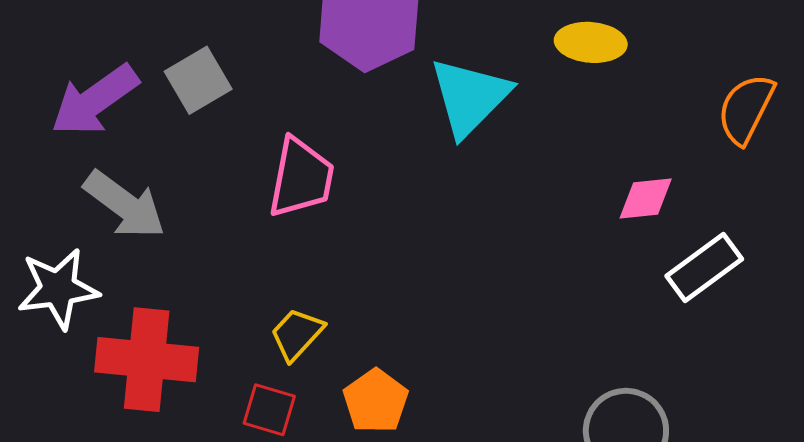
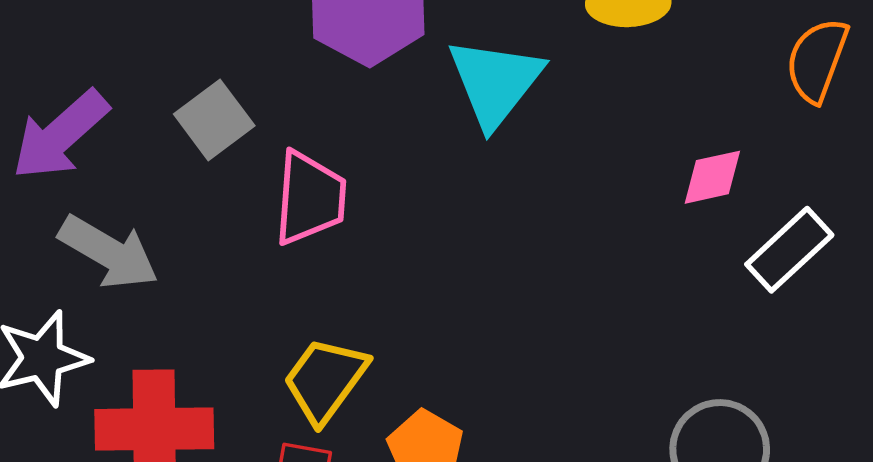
gray square: (198, 80) -> (214, 120), moved
yellow trapezoid: (297, 334) -> (325, 380), size x1.4

